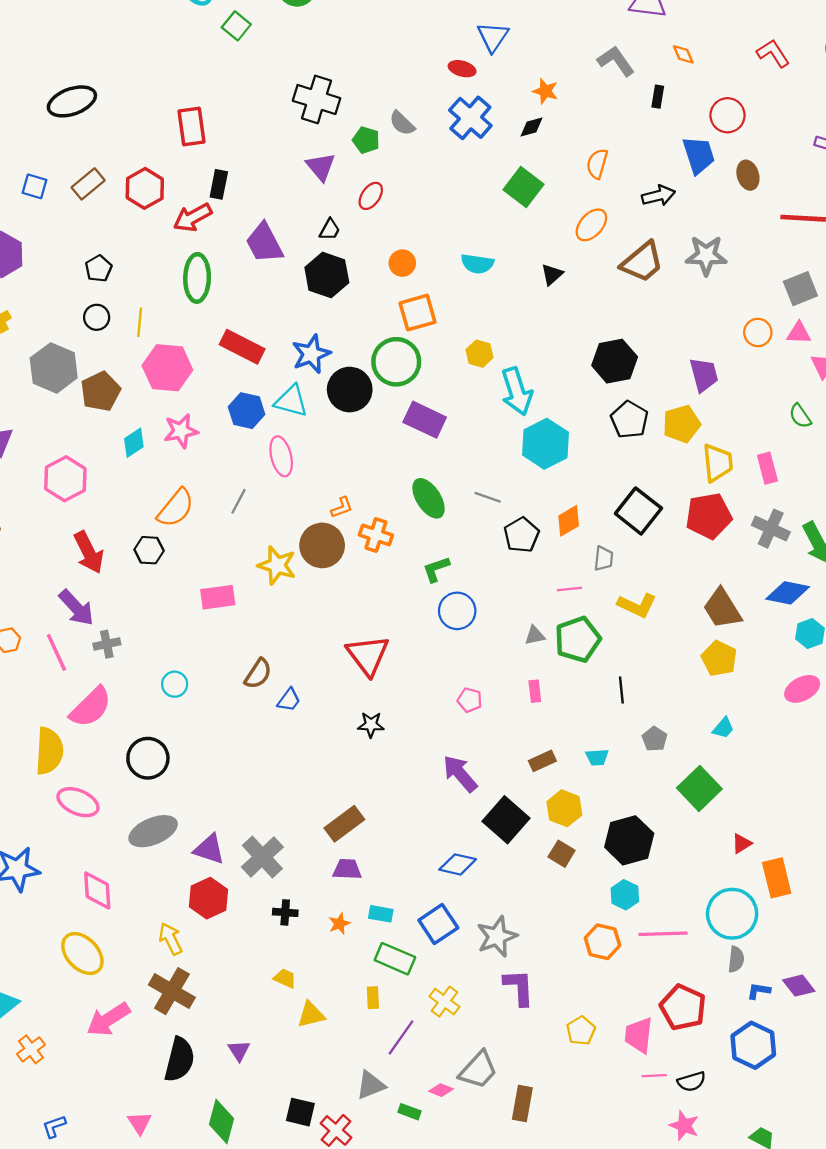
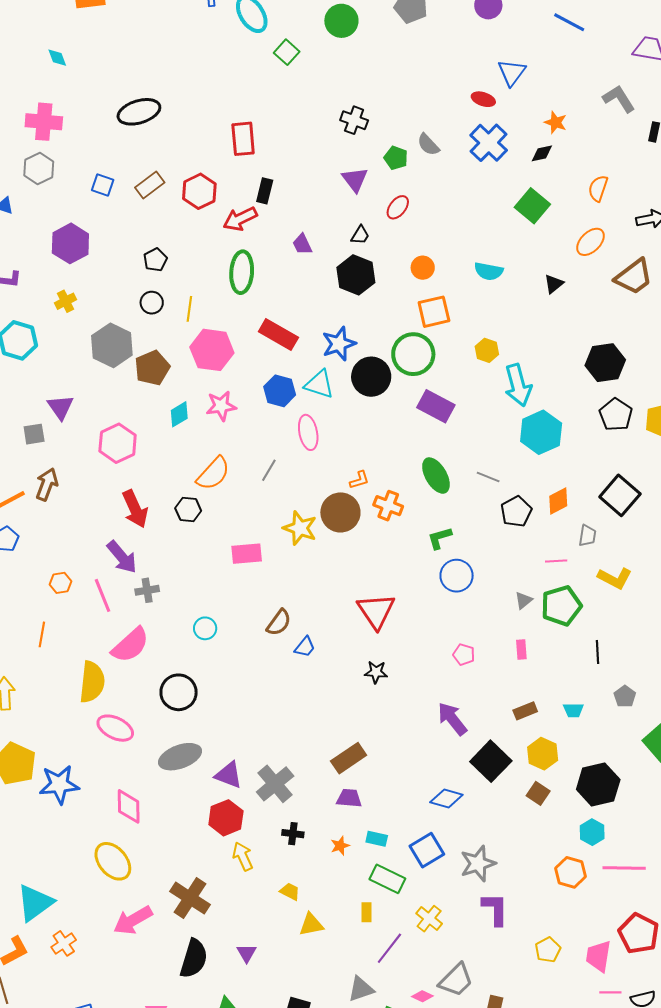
black cross: (316, 99) -> (354, 120), size x0.7
purple trapezoid: (264, 243) -> (302, 244), size x0.6
gray triangle: (535, 635) -> (524, 600), turned -30
yellow arrow: (171, 939) -> (243, 856), moved

